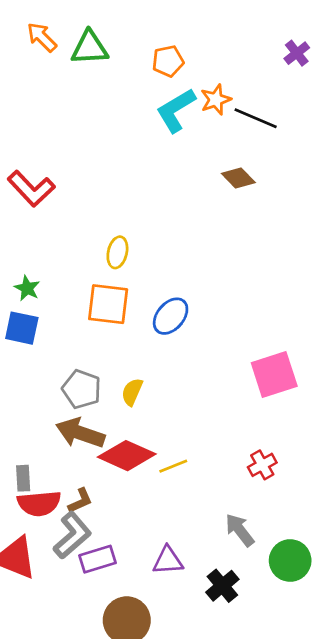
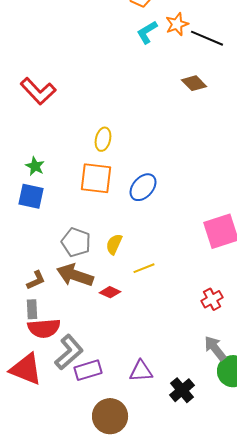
cyan L-shape: (176, 110) -> (147, 32), size x0.7
red diamond: (127, 456) -> (110, 292), size x0.5
yellow line: (173, 466) -> (144, 268), moved
brown L-shape: (80, 501) -> (36, 280), moved
gray arrow: (240, 530) -> (215, 348), moved

